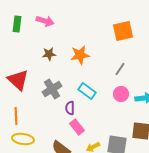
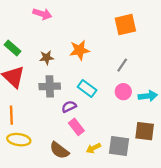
green rectangle: (17, 24) -> (12, 48), moved, turned -56
brown star: (49, 54) -> (47, 58), moved
gray cross: (52, 89) -> (50, 86), turned 30
purple semicircle: (70, 108) -> (69, 107), turned 64

